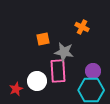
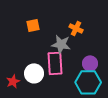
orange cross: (82, 27) -> (76, 28), moved
orange square: (43, 39) -> (33, 25), moved

